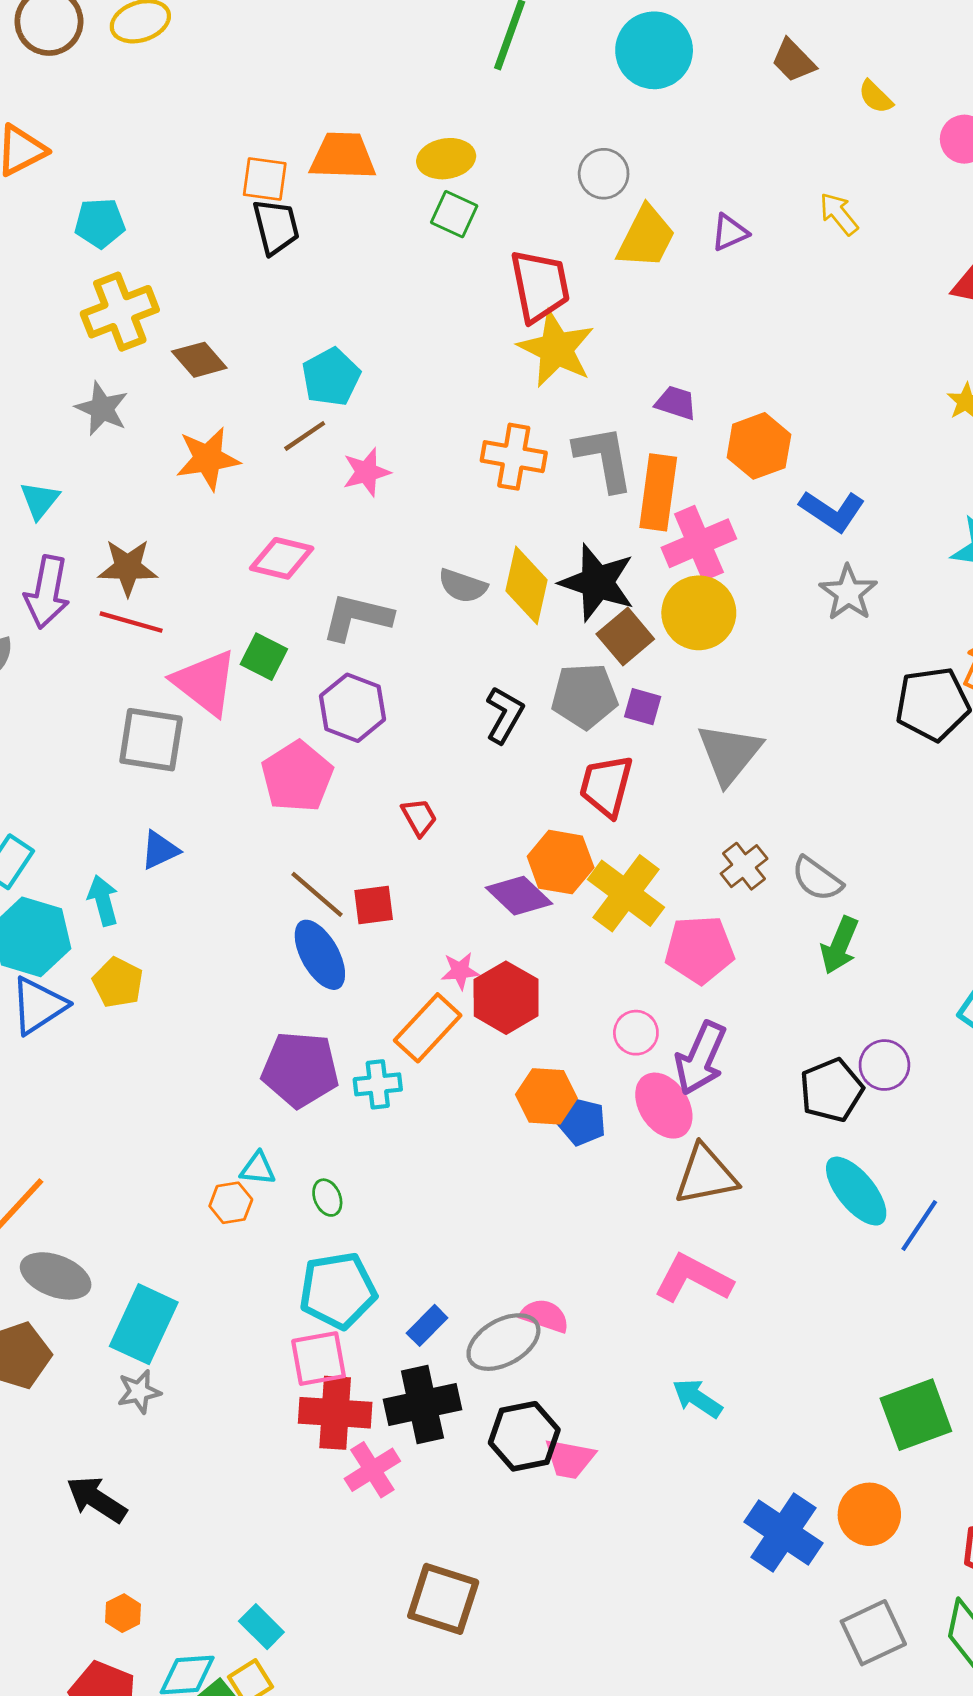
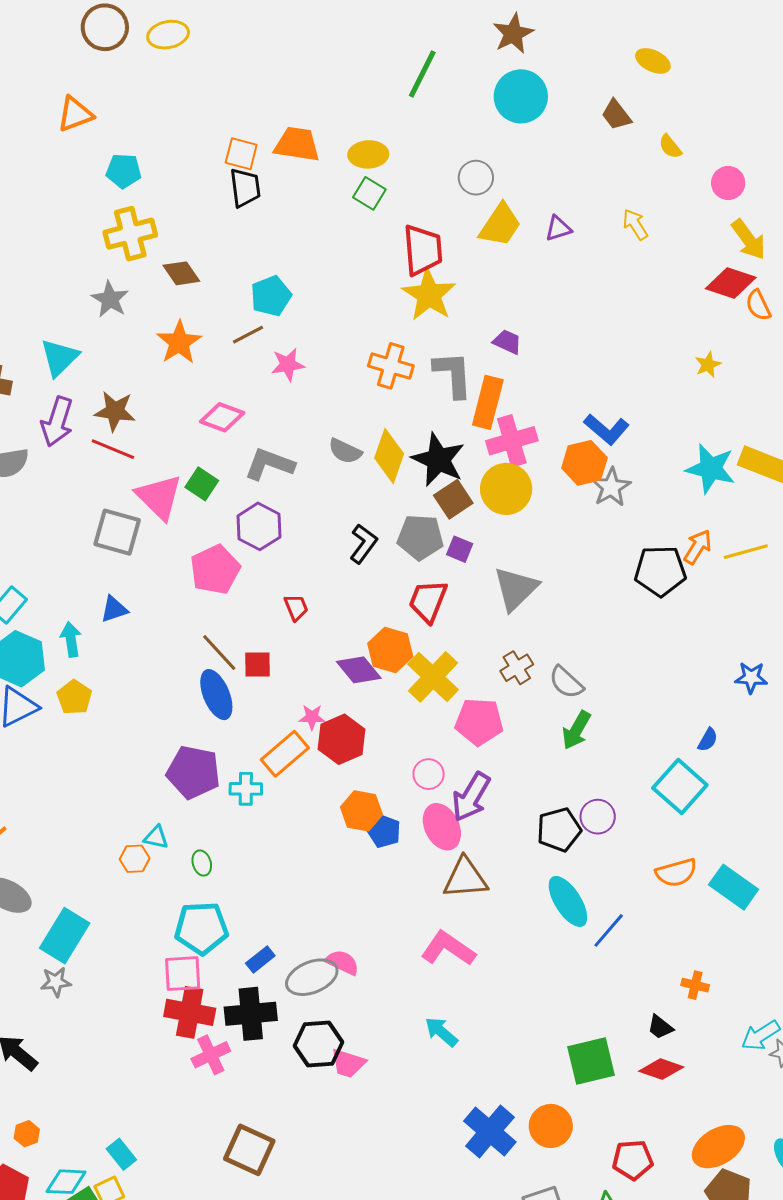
orange hexagon: (759, 446) -> (584, 463), moved
orange star: (208, 459) -> (179, 342), turned -30
cyan triangle: (40, 500) -> (59, 358), size x1.4

